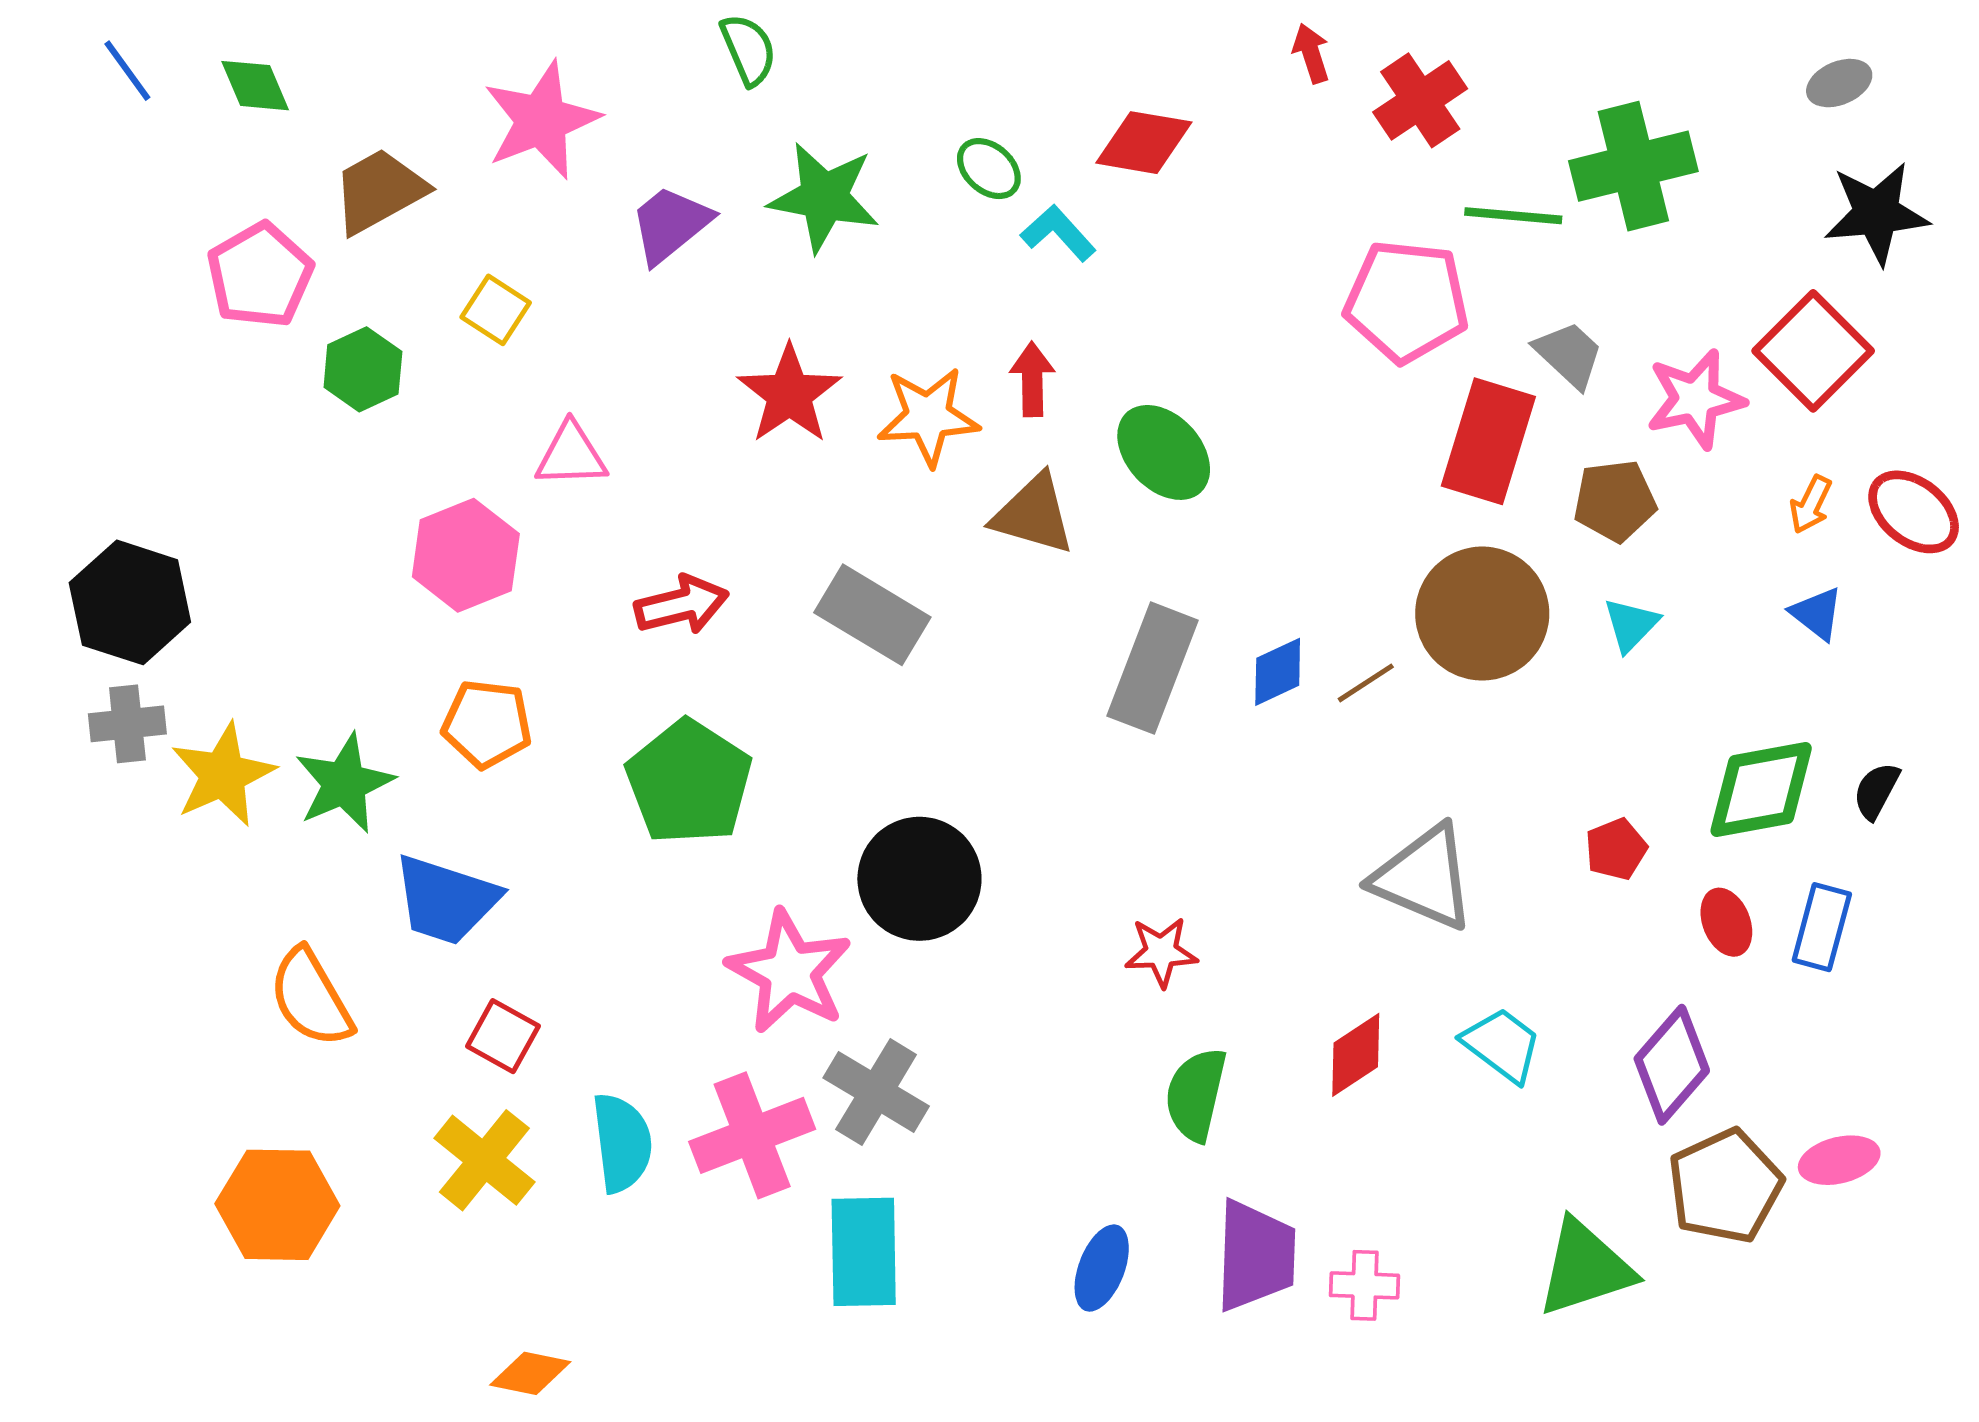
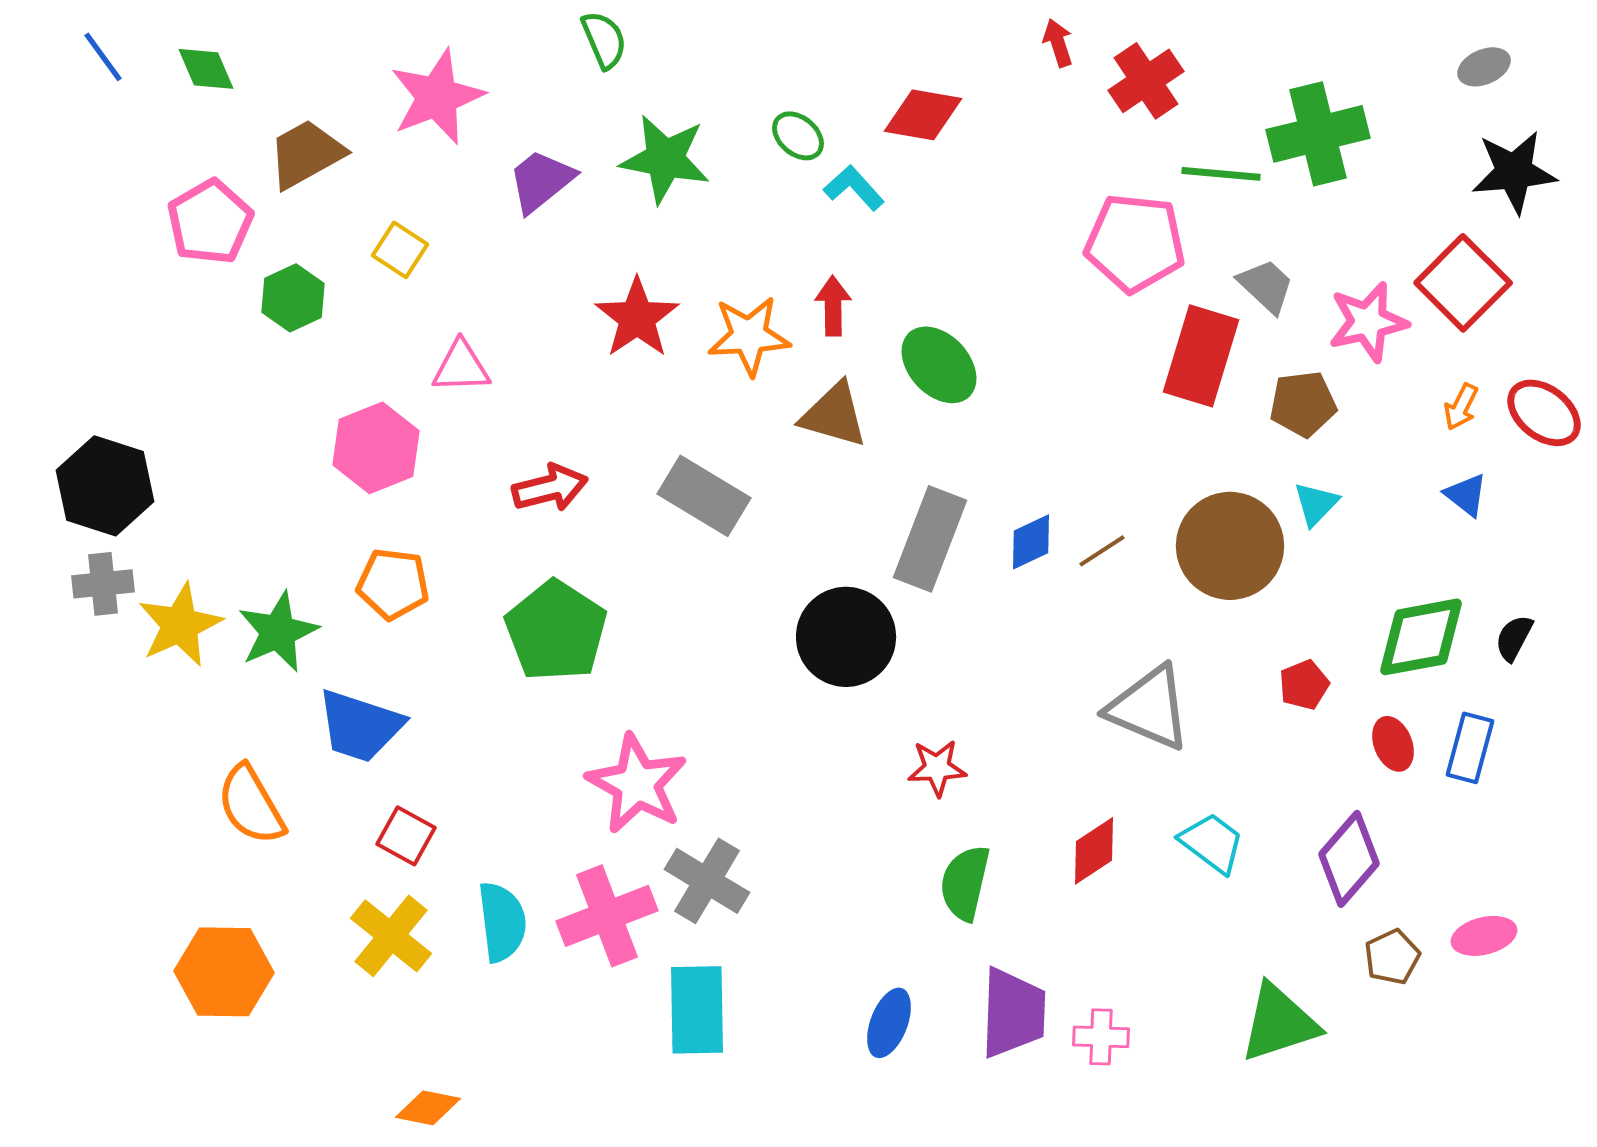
brown circle: (1482, 614) -> (1230, 546), moved
black circle: (919, 879) -> (846, 637), moved
brown pentagon: (1725, 1186) -> (1392, 957), size x0.6

